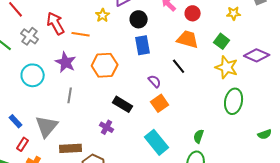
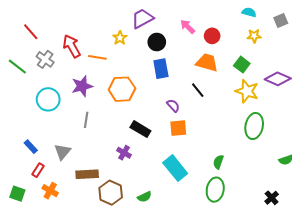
purple star: (66, 62) -> (82, 86), turned 30
orange square: (160, 103) -> (178, 128), turned 30
gray triangle: (47, 126) -> (63, 152), size x0.7

